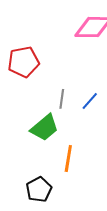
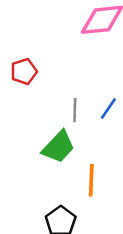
red pentagon: (23, 62) -> (24, 71), size x0.7

